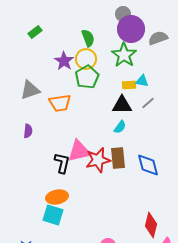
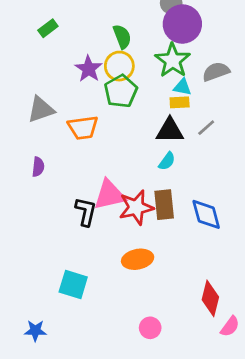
gray semicircle: (158, 38) -> (216, 72), moved
cyan triangle: (142, 81) -> (182, 87), moved
orange ellipse: (57, 197) -> (138, 259), moved

